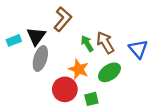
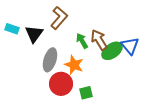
cyan rectangle: (14, 40) -> (12, 29), moved, turned 40
gray ellipse: (40, 58) -> (50, 60), moved
green ellipse: (110, 72) -> (112, 51), moved

